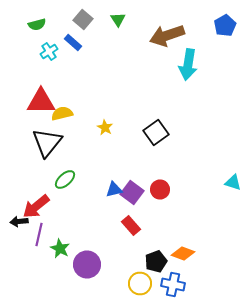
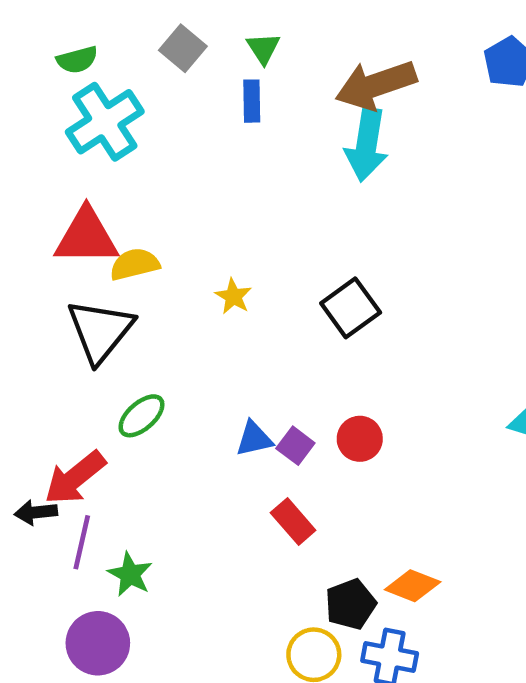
blue rectangle: (73, 42) -> (252, 101), moved, turned 48
cyan cross: (49, 52) -> (105, 122), size x1.8
cyan arrow: (188, 64) -> (367, 145), moved
purple square: (132, 192) -> (295, 446), size x0.7
purple circle: (87, 264) -> (98, 643), moved

